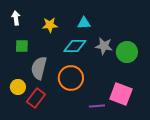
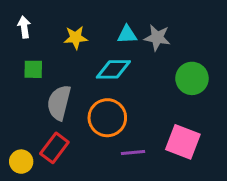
gray star: (104, 46) -> (157, 38), moved
yellow circle: (18, 87) -> (21, 162), moved
purple line: (97, 106) -> (133, 152), moved

